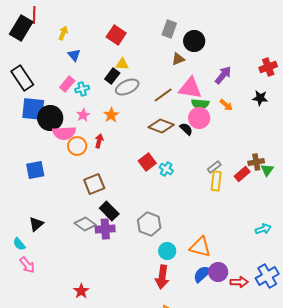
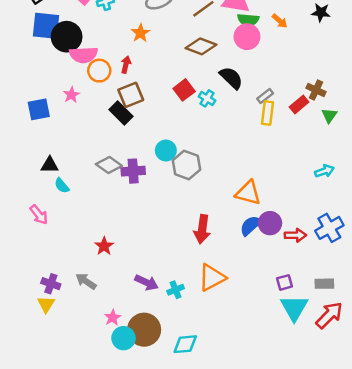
pink star: (83, 115) -> (71, 95), moved
black semicircle: (186, 129) -> (231, 78), moved, size x1.5
brown cross: (256, 162) -> (316, 90), turned 35
blue square: (35, 170) -> (39, 109), moved
green triangle: (267, 170) -> (329, 115), moved
brown square: (94, 184) -> (131, 95), moved
black rectangle: (109, 211) -> (121, 113), moved
black triangle: (36, 224) -> (50, 165), turned 42
cyan semicircle: (19, 244) -> (62, 186), moved
cyan circle: (167, 251) -> (166, 150), moved

